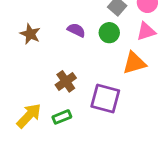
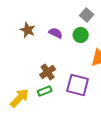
brown star: (30, 34) -> (28, 30), moved
green rectangle: (62, 117) -> (45, 91), moved

